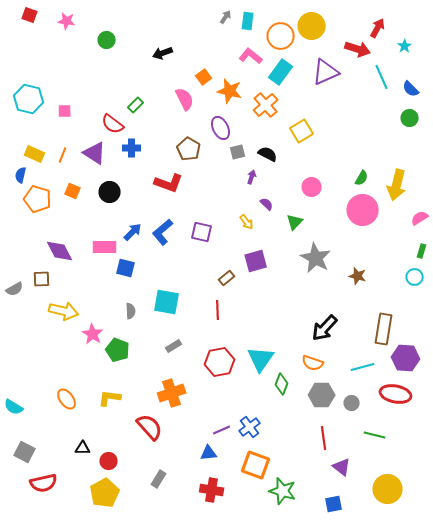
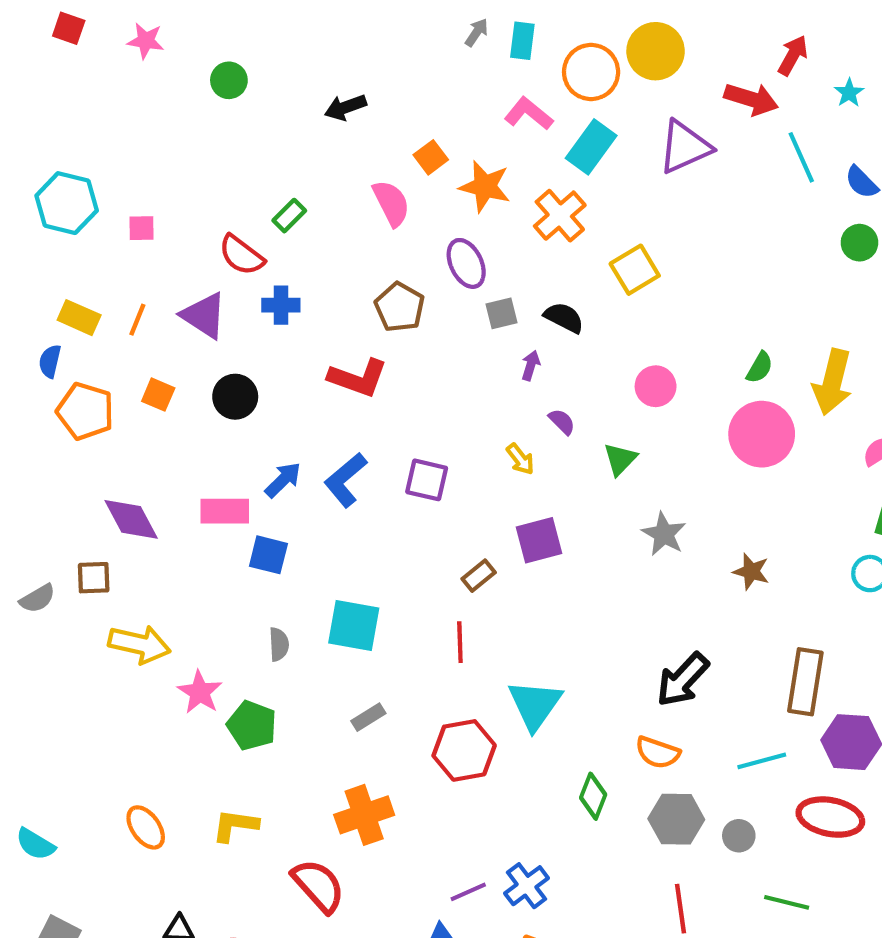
gray star: (316, 258) -> (664, 534), size x0.7
cyan triangle: (261, 359) -> (535, 705), moved

